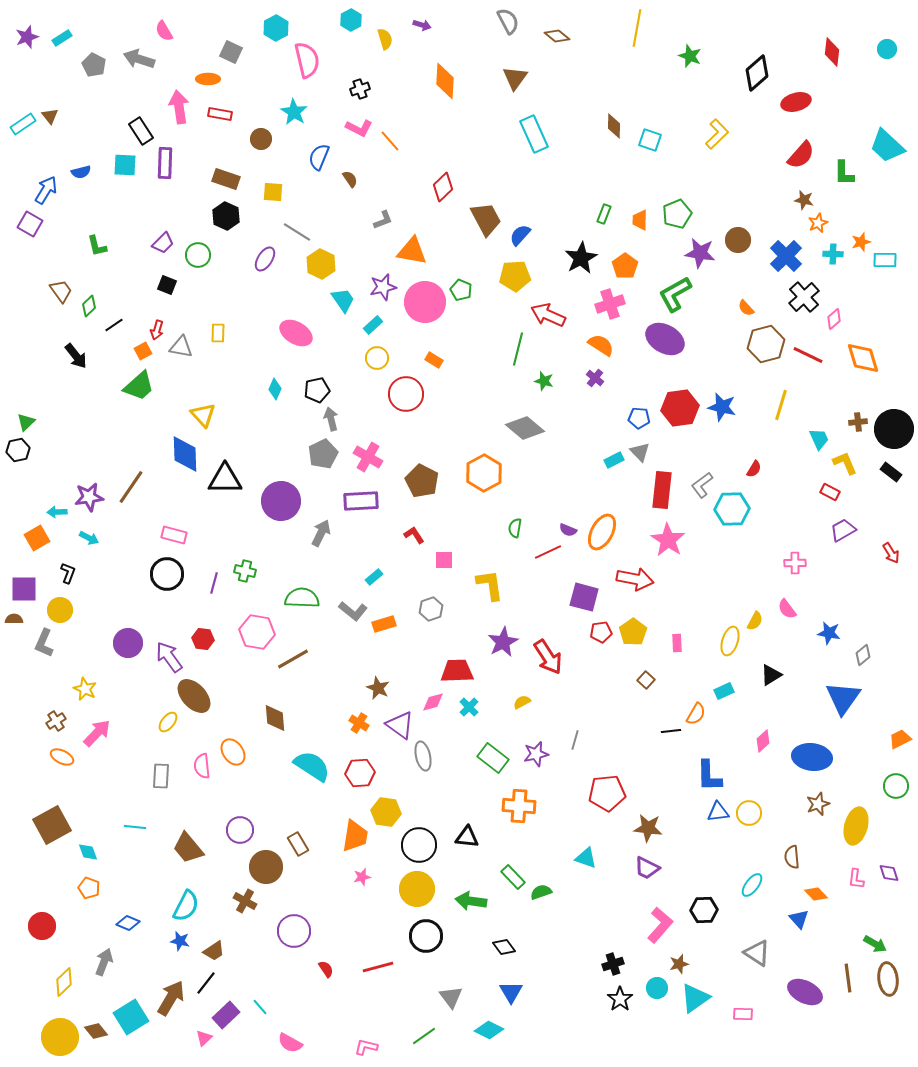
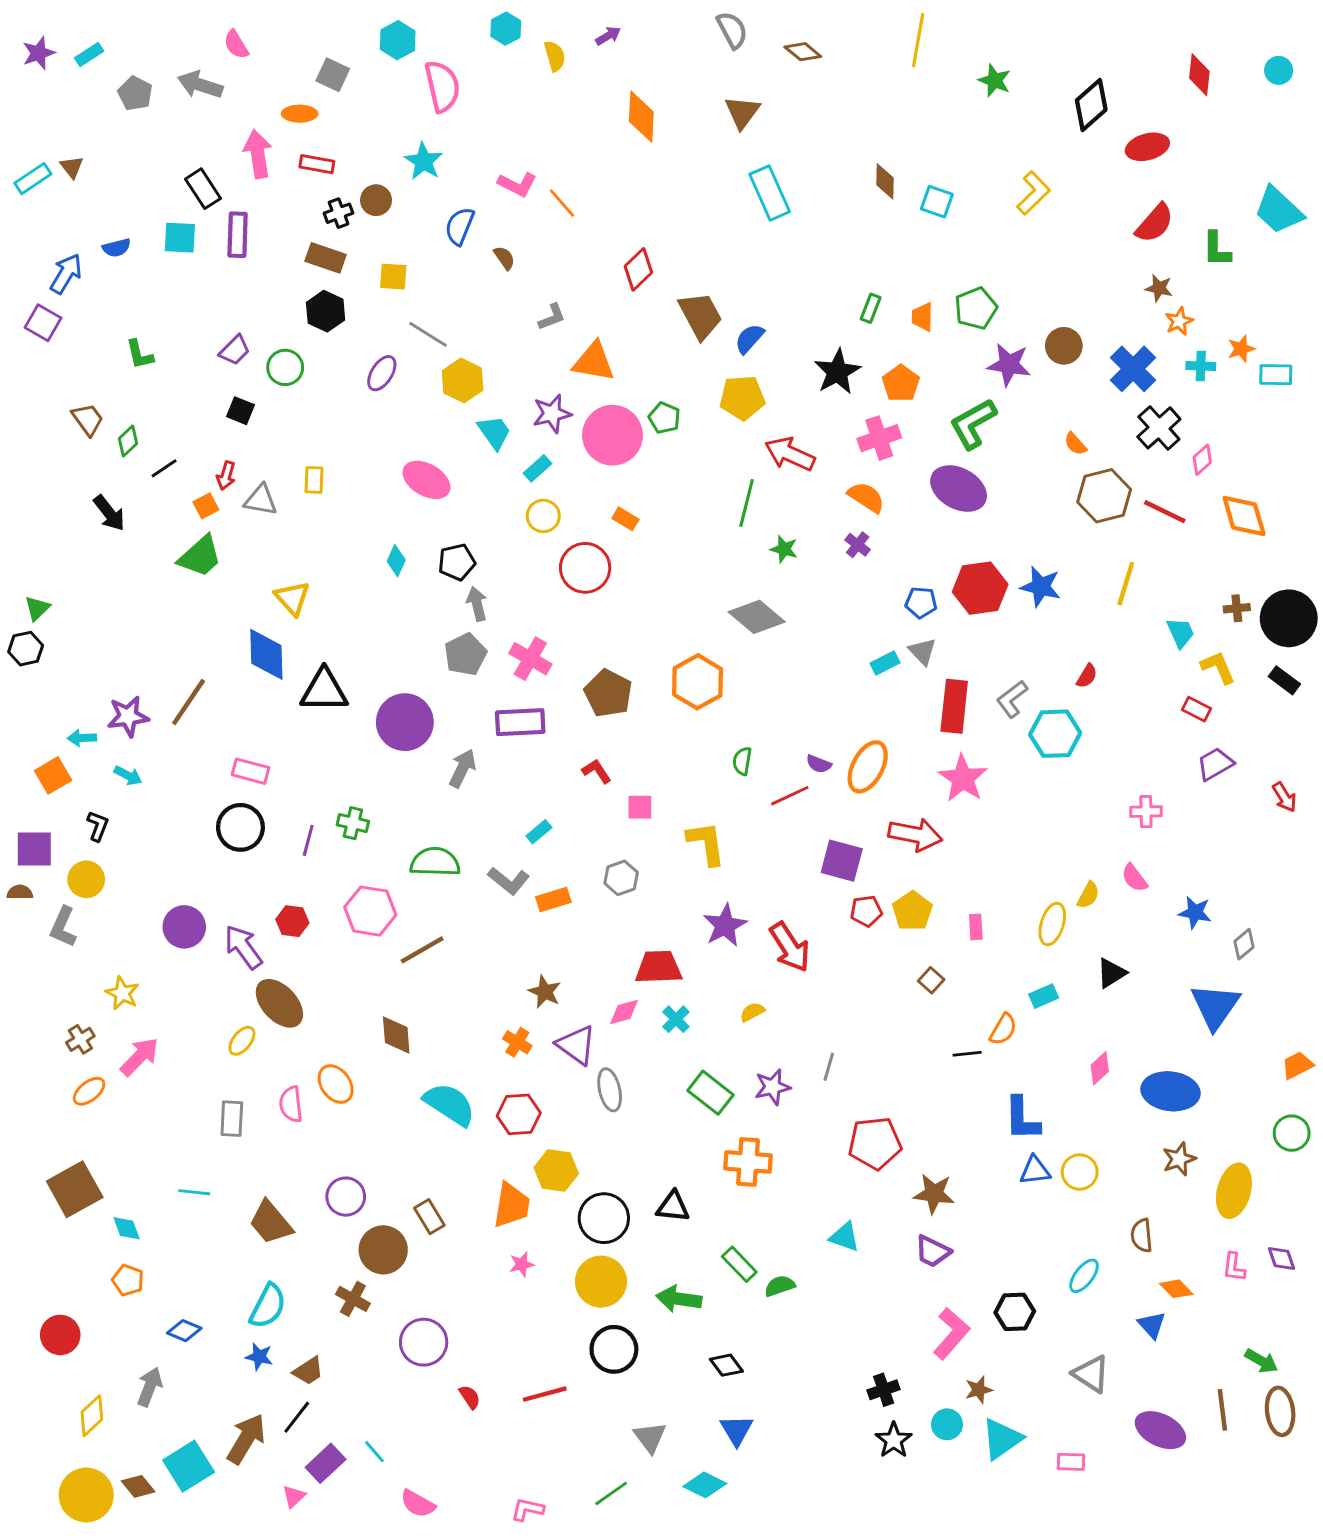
purple arrow: (422, 25) -> (608, 36), turned -48
black cross: (360, 89) -> (339, 213), moved
orange ellipse: (62, 757) -> (89, 1091), turned -65

